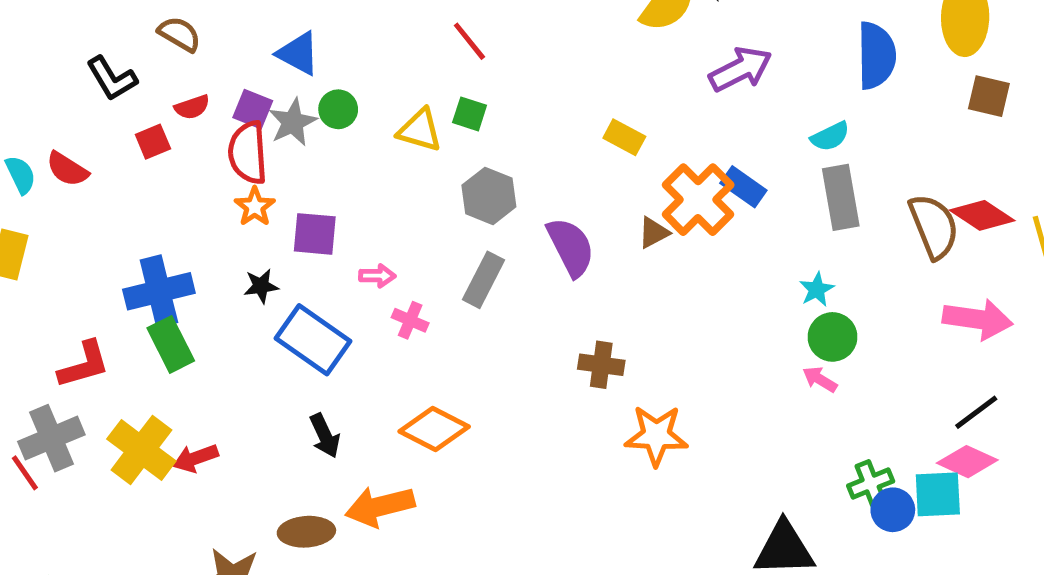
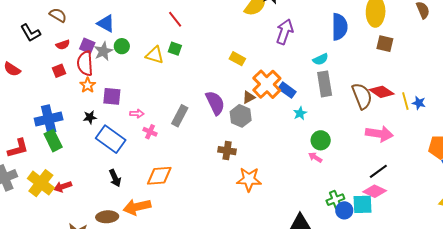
purple arrow: (741, 69) -> (285, 32), turned -45
red square: (153, 142) -> (59, 71), moved
blue rectangle: (743, 187) -> (287, 90), moved
gray hexagon: (489, 196) -> (241, 116), moved
cyan star: (817, 289) -> (300, 113), moved
orange diamond: (434, 429) -> (159, 176), turned -32

